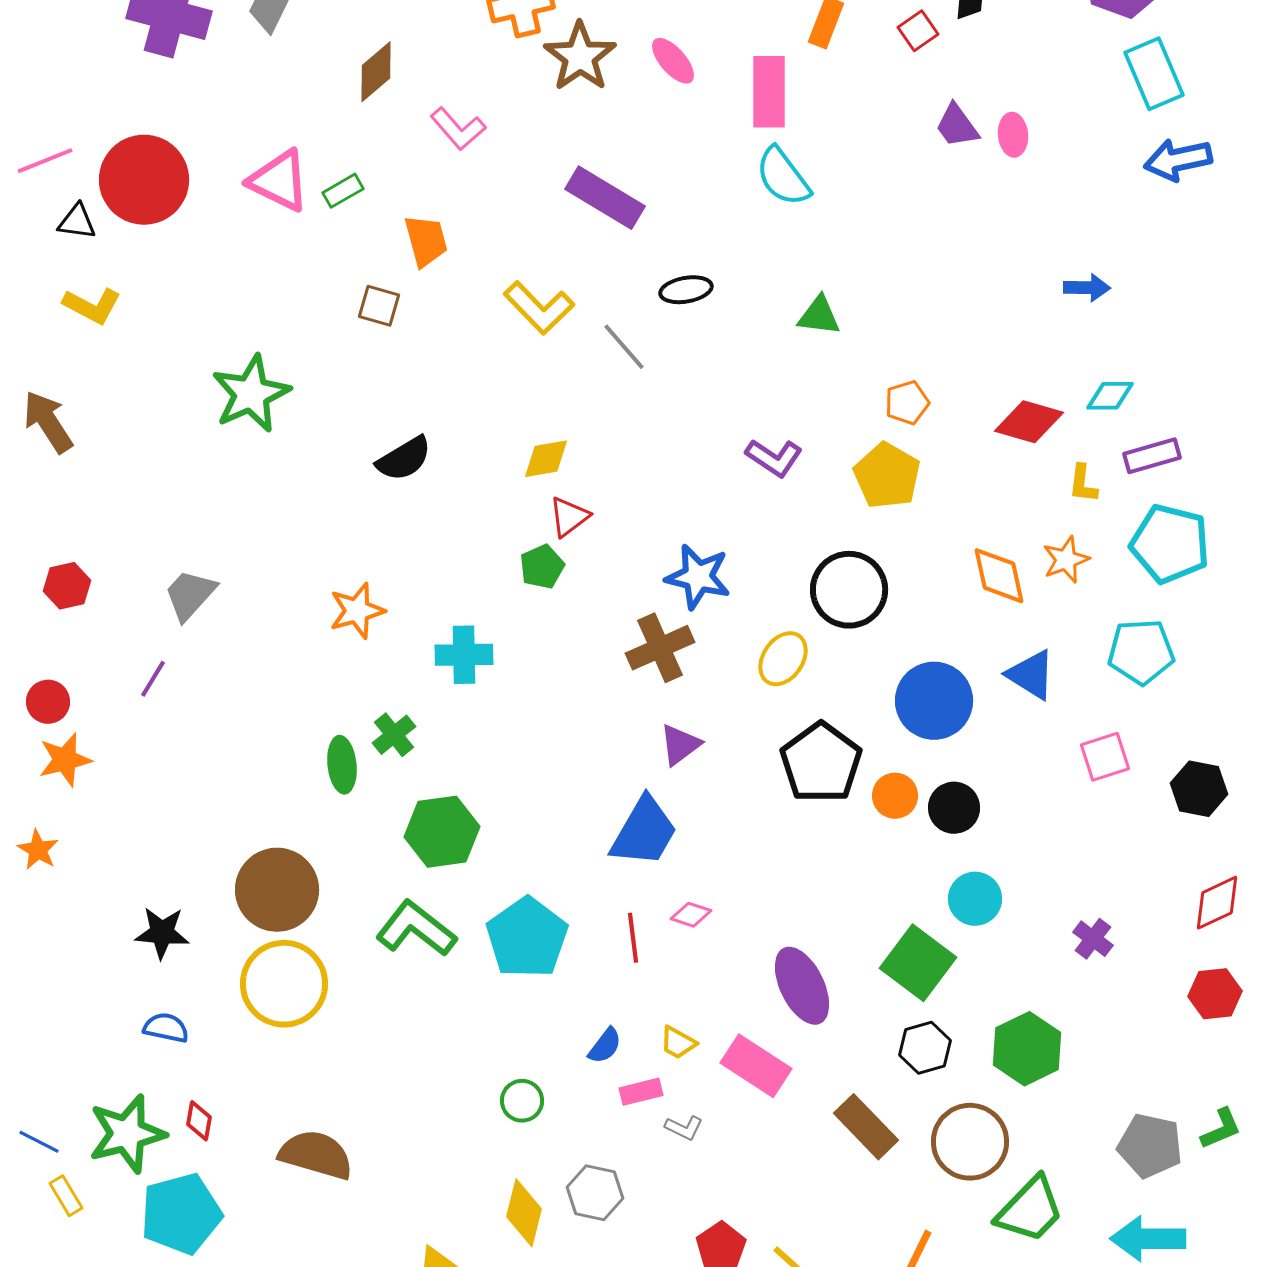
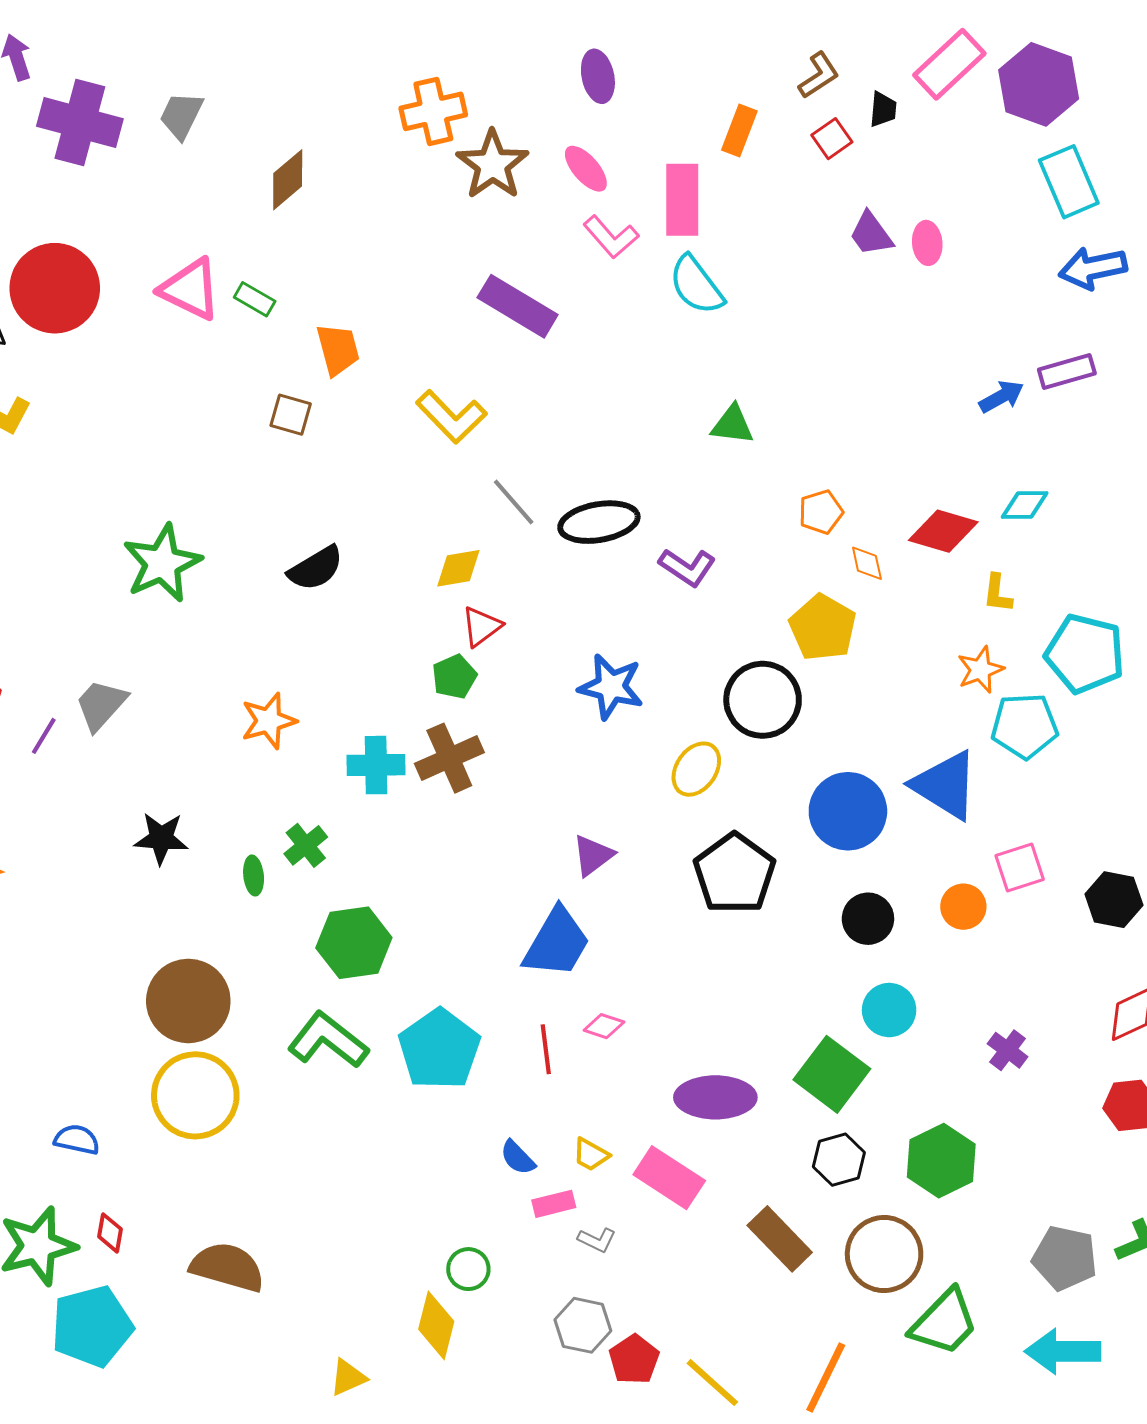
pink L-shape: (458, 129) -> (611, 237), moved
green rectangle: (343, 191) -> (255, 299), turned 60
blue arrow: (1087, 288) -> (1002, 397), turned -30
black ellipse: (686, 290) -> (599, 522), moved, size x1.5
gray line: (624, 347) -> (514, 502), moved
green star: (251, 394) -> (162, 563), moved
purple rectangle: (1152, 456) -> (1067, 371), moved
yellow pentagon: (887, 476) -> (823, 628), moved
orange diamond: (999, 576) -> (867, 563), moved, size x0.6
brown cross: (660, 648) -> (449, 758), moved
cyan pentagon: (1141, 652) -> (1025, 726), moved
blue triangle: (1031, 675) -> (945, 785), size x1.4
purple line: (153, 679) -> (44, 736), moved
green ellipse: (342, 765) -> (254, 875), size x0.7
orange circle: (895, 796) -> (963, 907), moved
black star: (162, 933) -> (161, 838), moved
purple ellipse: (802, 986) -> (715, 1097), turned -64
blue semicircle: (605, 1046) -> (518, 1158), turned 99
green circle: (522, 1101) -> (468, 1269), moved
gray hexagon: (595, 1193) -> (583, 1325), moved

